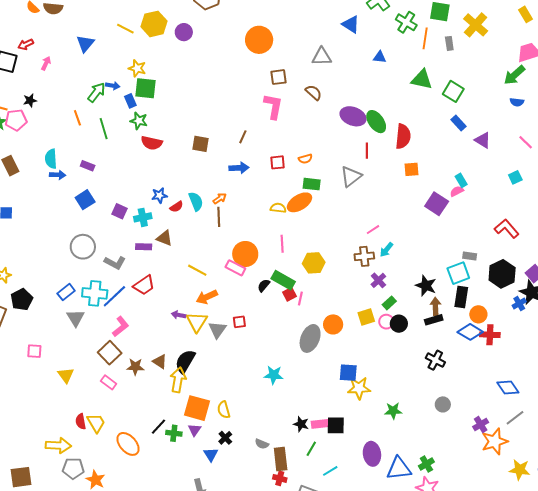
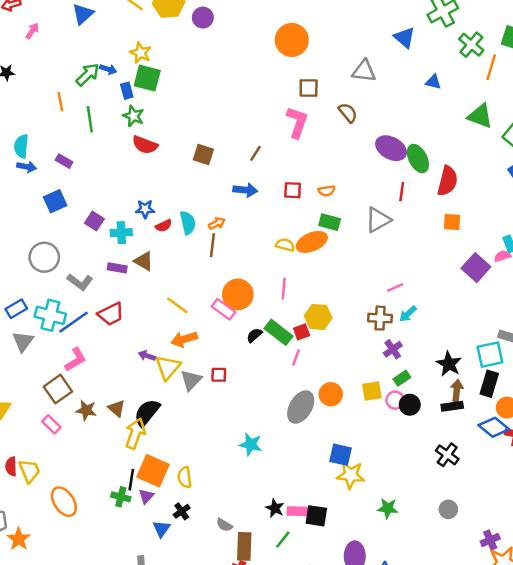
red square: (289, 294) -> (302, 332), moved
black line: (159, 427) -> (131, 480), moved, turned -42

